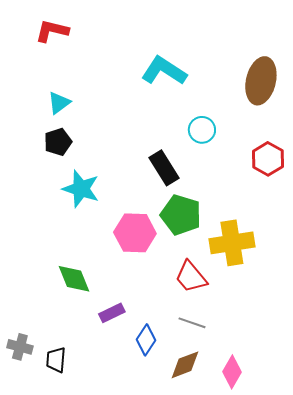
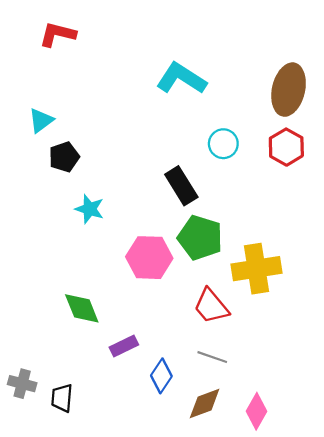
cyan triangle: (59, 103) -> (41, 120), moved
red hexagon: (268, 159) -> (286, 147), moved
cyan star: (81, 189) -> (90, 209), size x0.7

